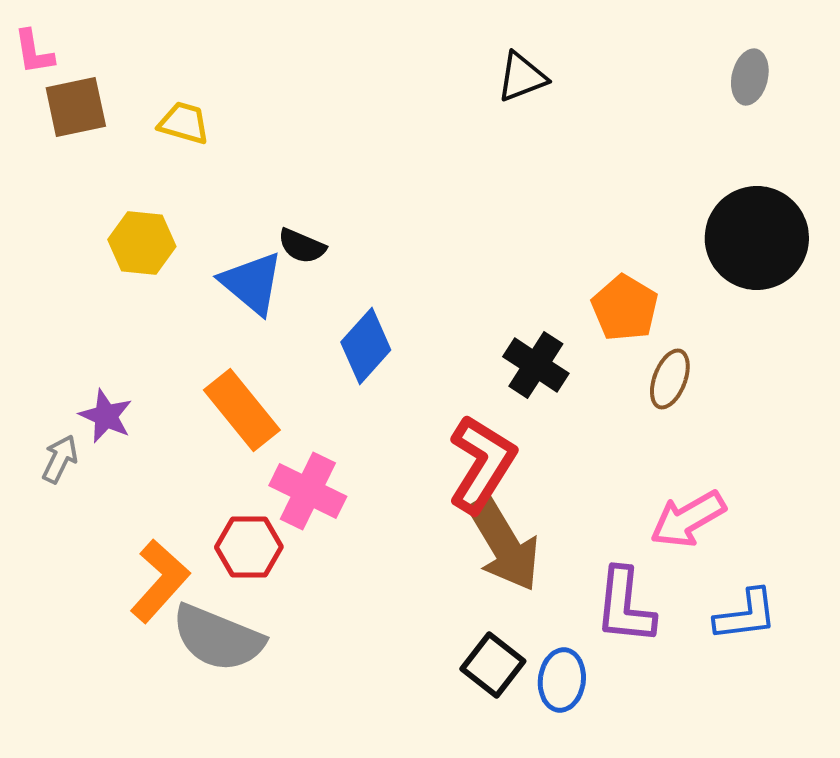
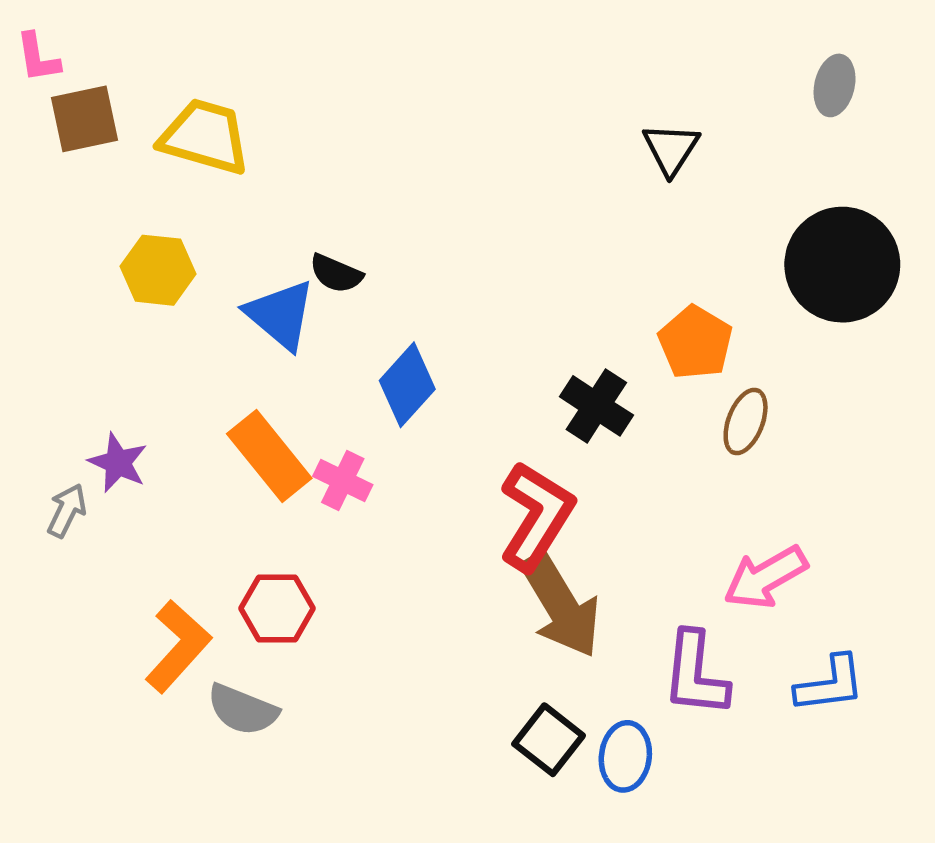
black triangle: (522, 77) -> (671, 149), moved, turned -36
yellow trapezoid: (184, 123) -> (205, 137), size x1.6
pink cross: (308, 491) -> (343, 480), moved, size x0.7
gray semicircle: (218, 638) -> (243, 710), size x0.7

